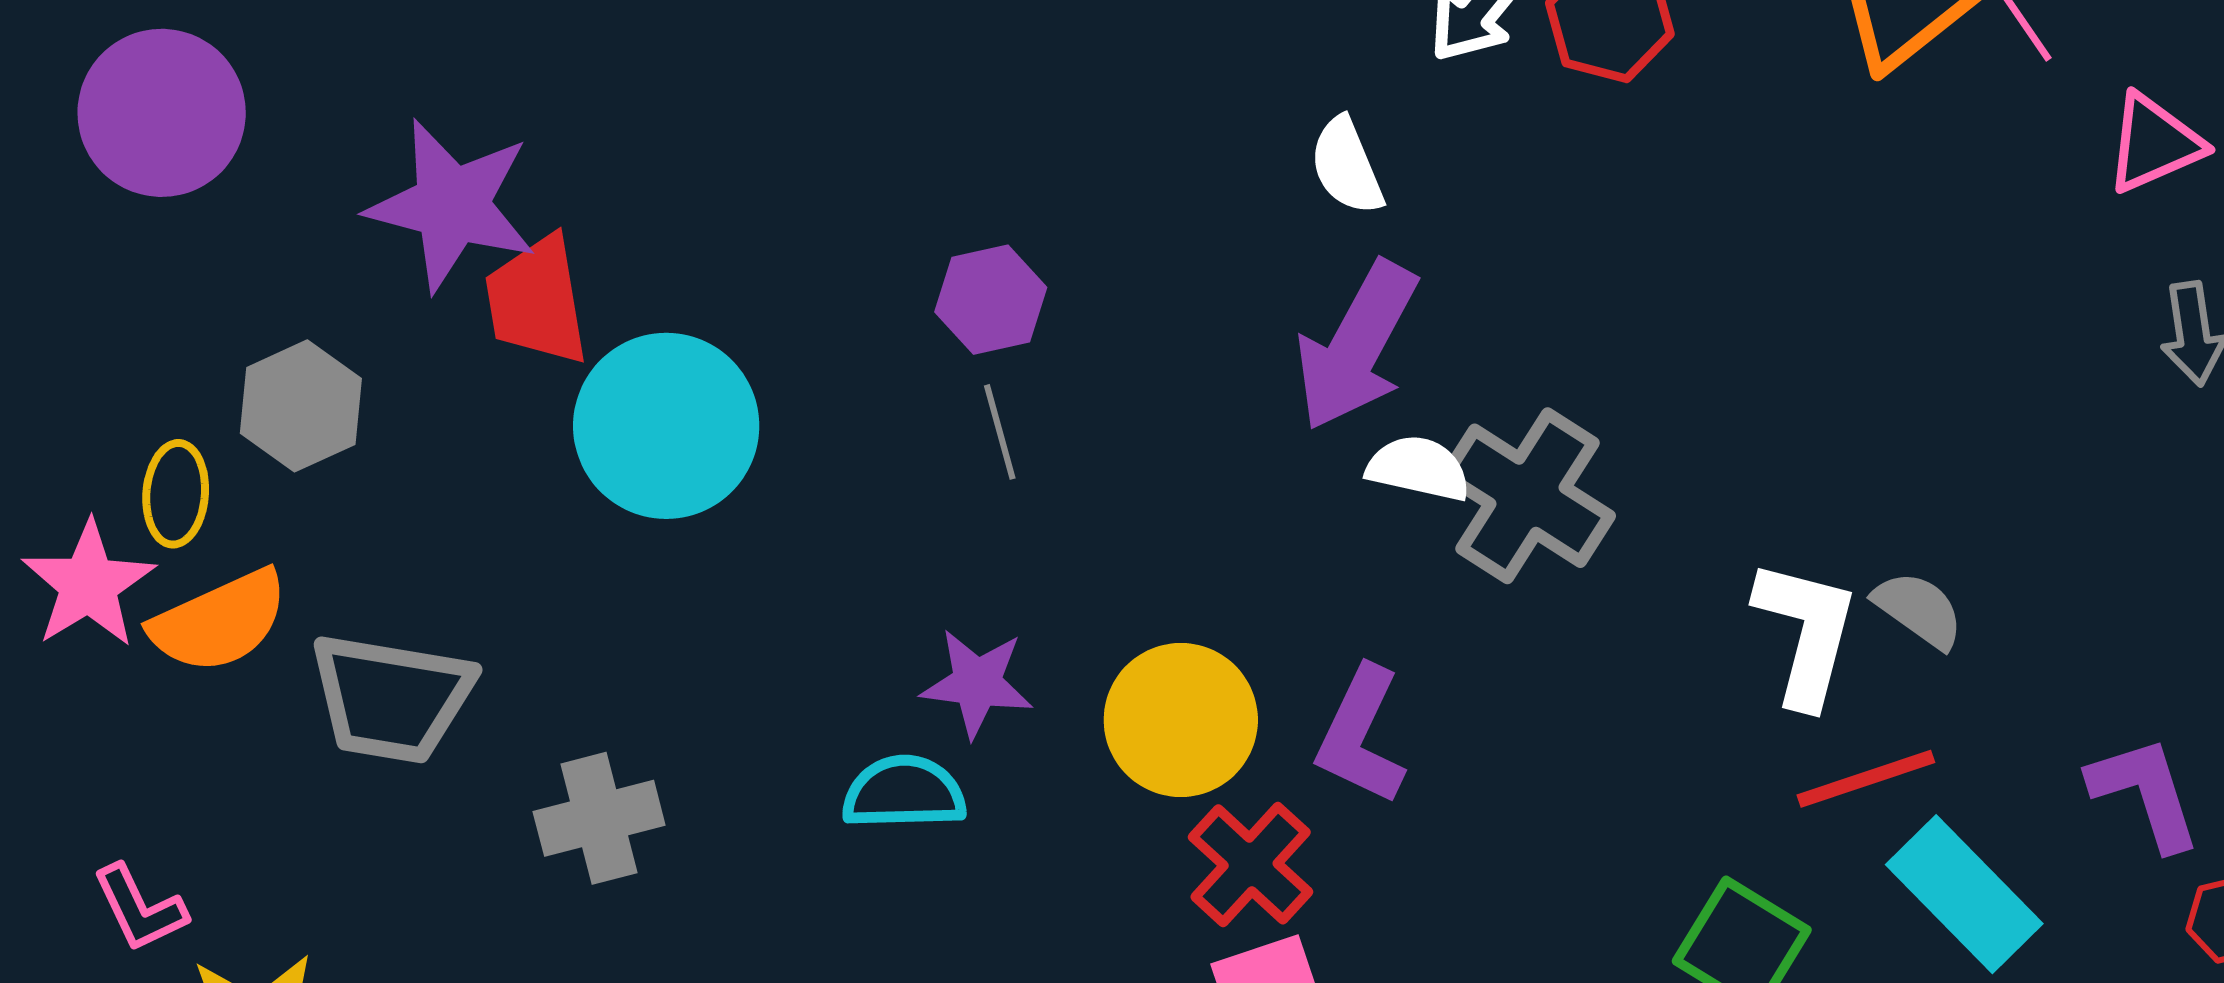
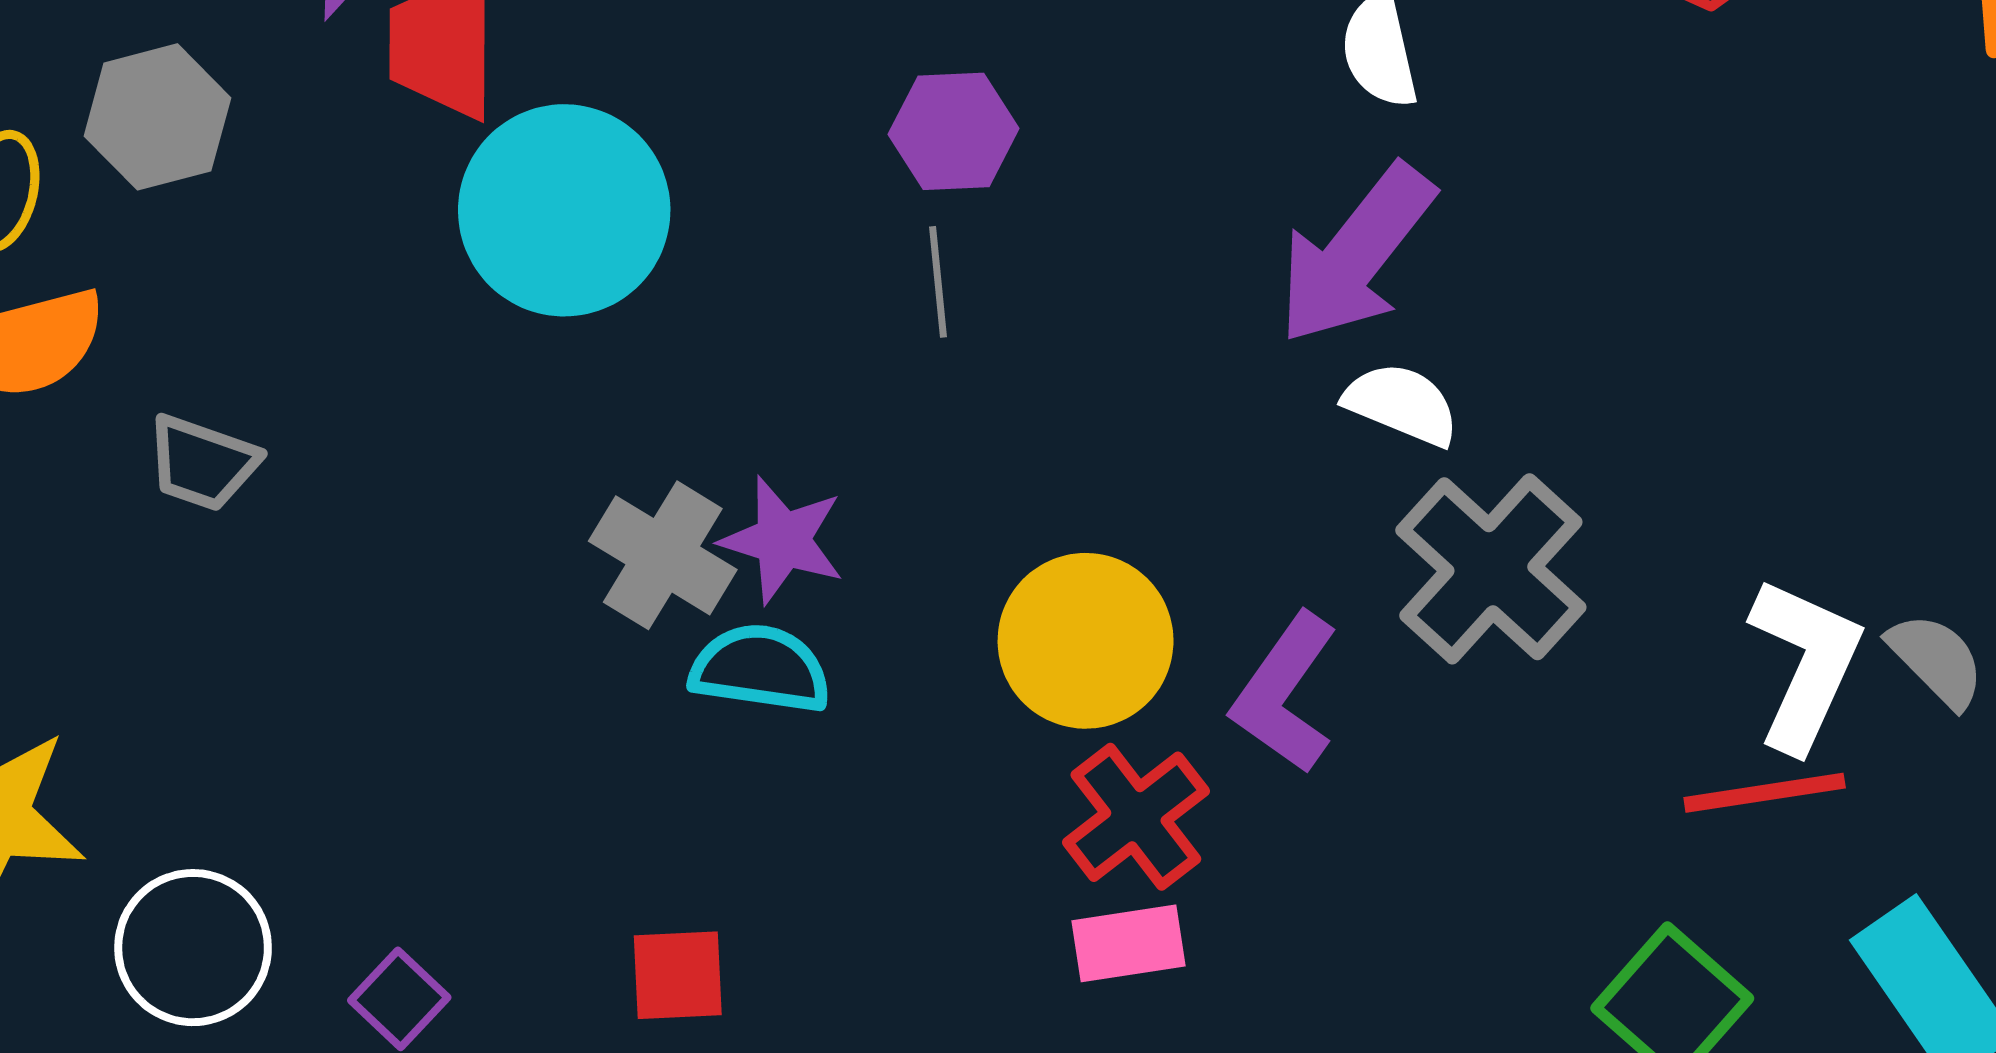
gray cross: (1528, 496) -> (1491, 569), moved
purple star: (977, 683) -> (783, 540), moved
gray trapezoid: (391, 698) -> (202, 463), size x0.6
red line: (1866, 779) -> (1765, 793), moved
gray cross: (599, 818) -> (663, 555), moved, turned 36

